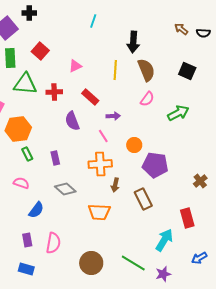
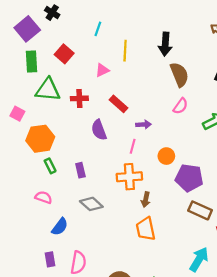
black cross: (29, 13) -> (52, 13), turned 32
cyan line: (93, 21) -> (98, 29), moved
yellow line: (115, 70) -> (125, 51), moved
pink line: (103, 136) -> (133, 146), turned 48
brown rectangle: (143, 199) -> (200, 210), moved, turned -40
orange trapezoid: (99, 212) -> (146, 229), moved, turned 75

